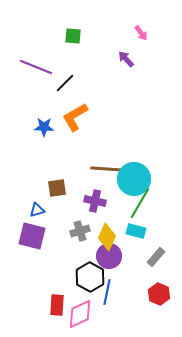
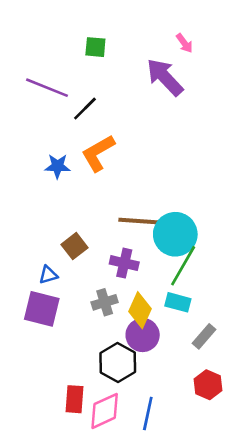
purple arrow: (126, 59) -> (165, 77), size x1.8
brown square: (57, 188) -> (75, 246), turned -30
blue line: (107, 292) -> (148, 414), moved

